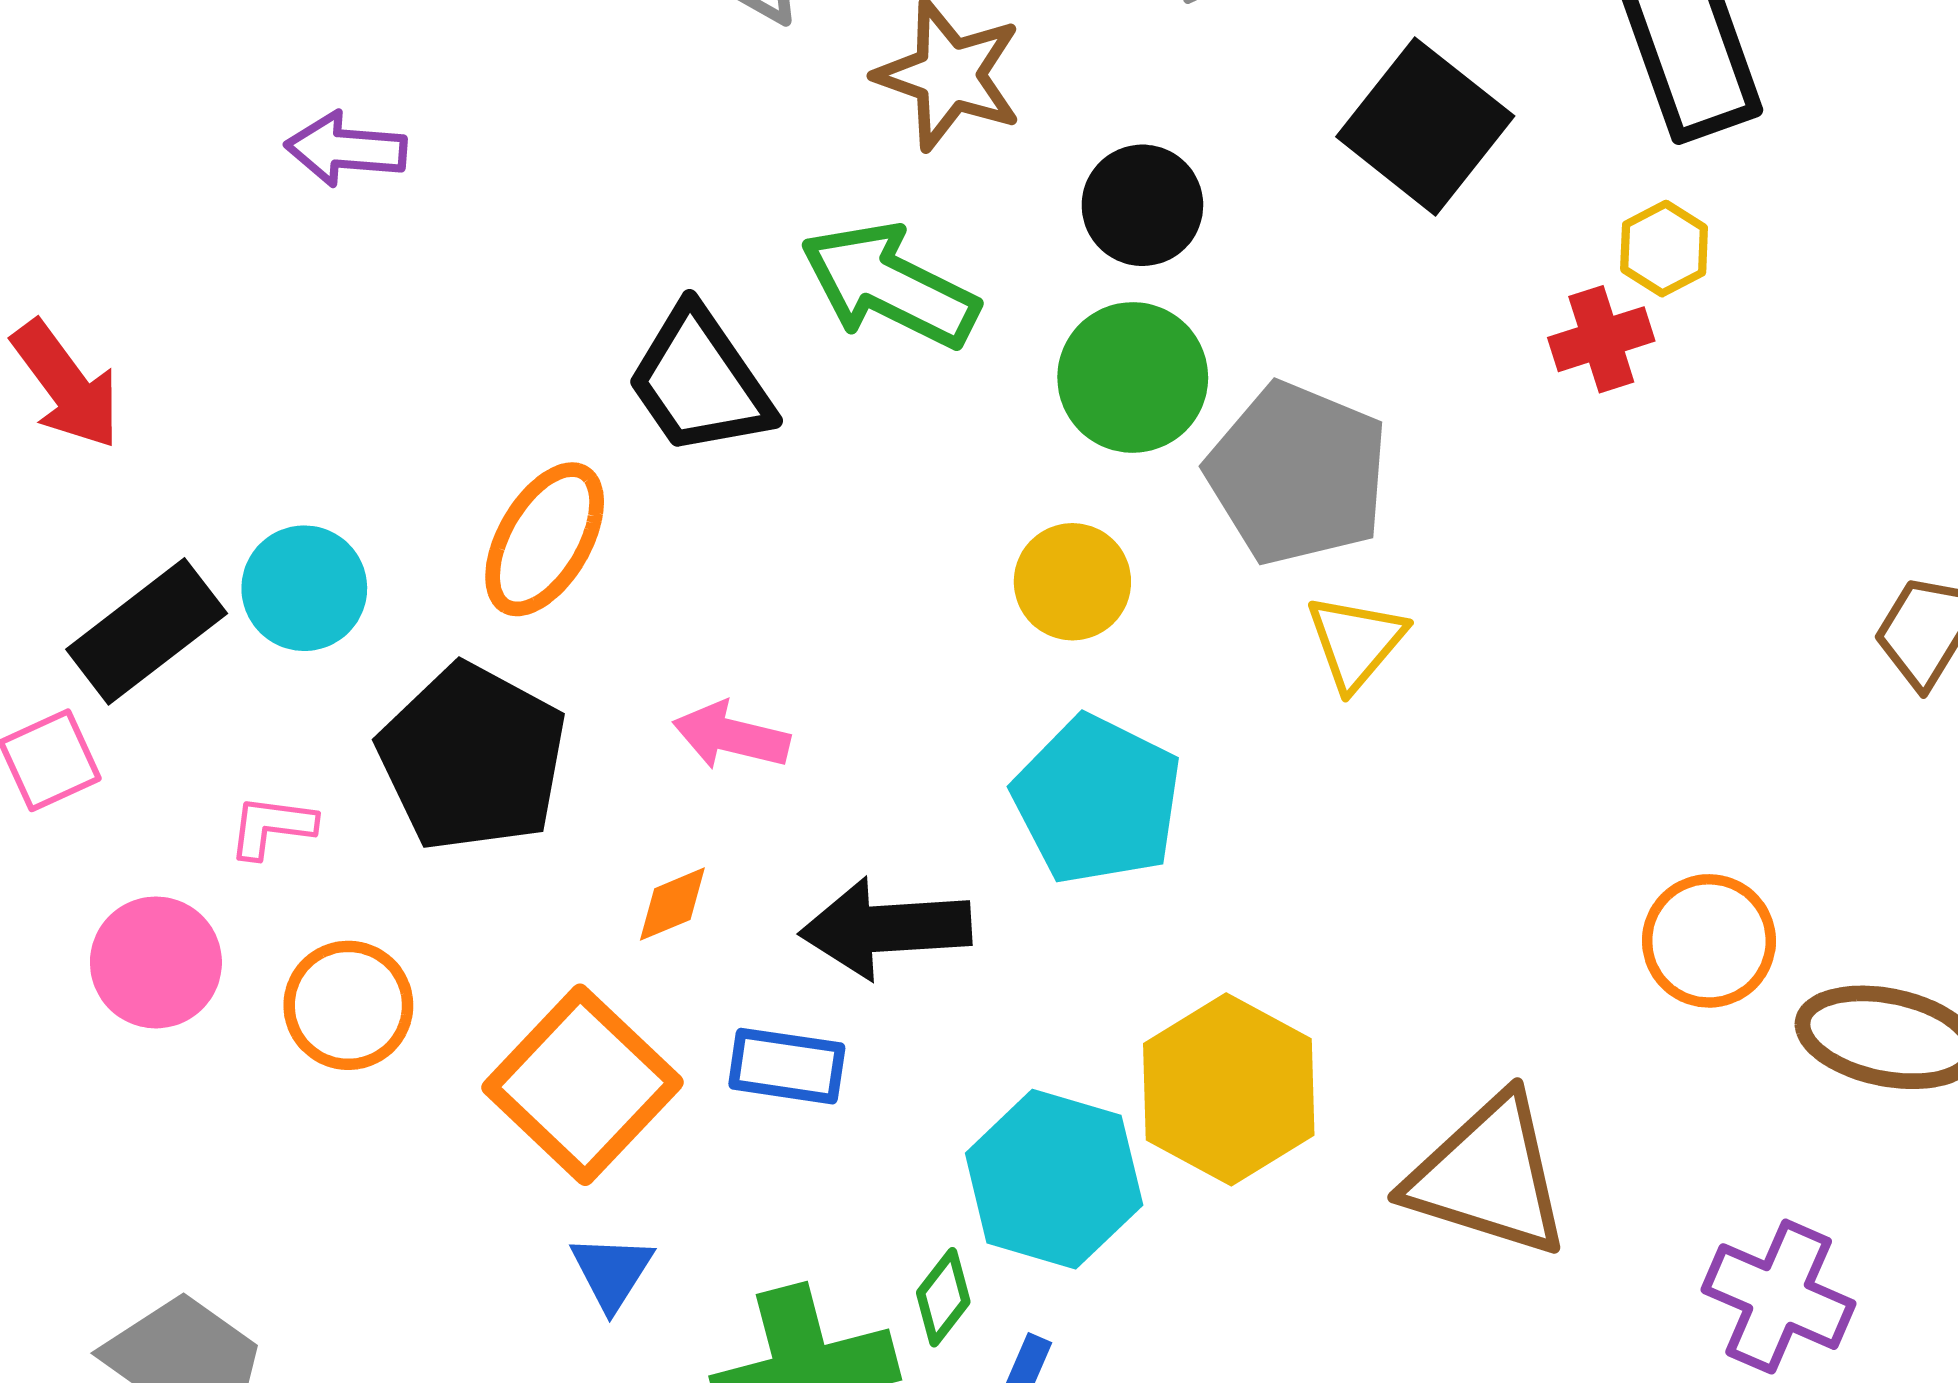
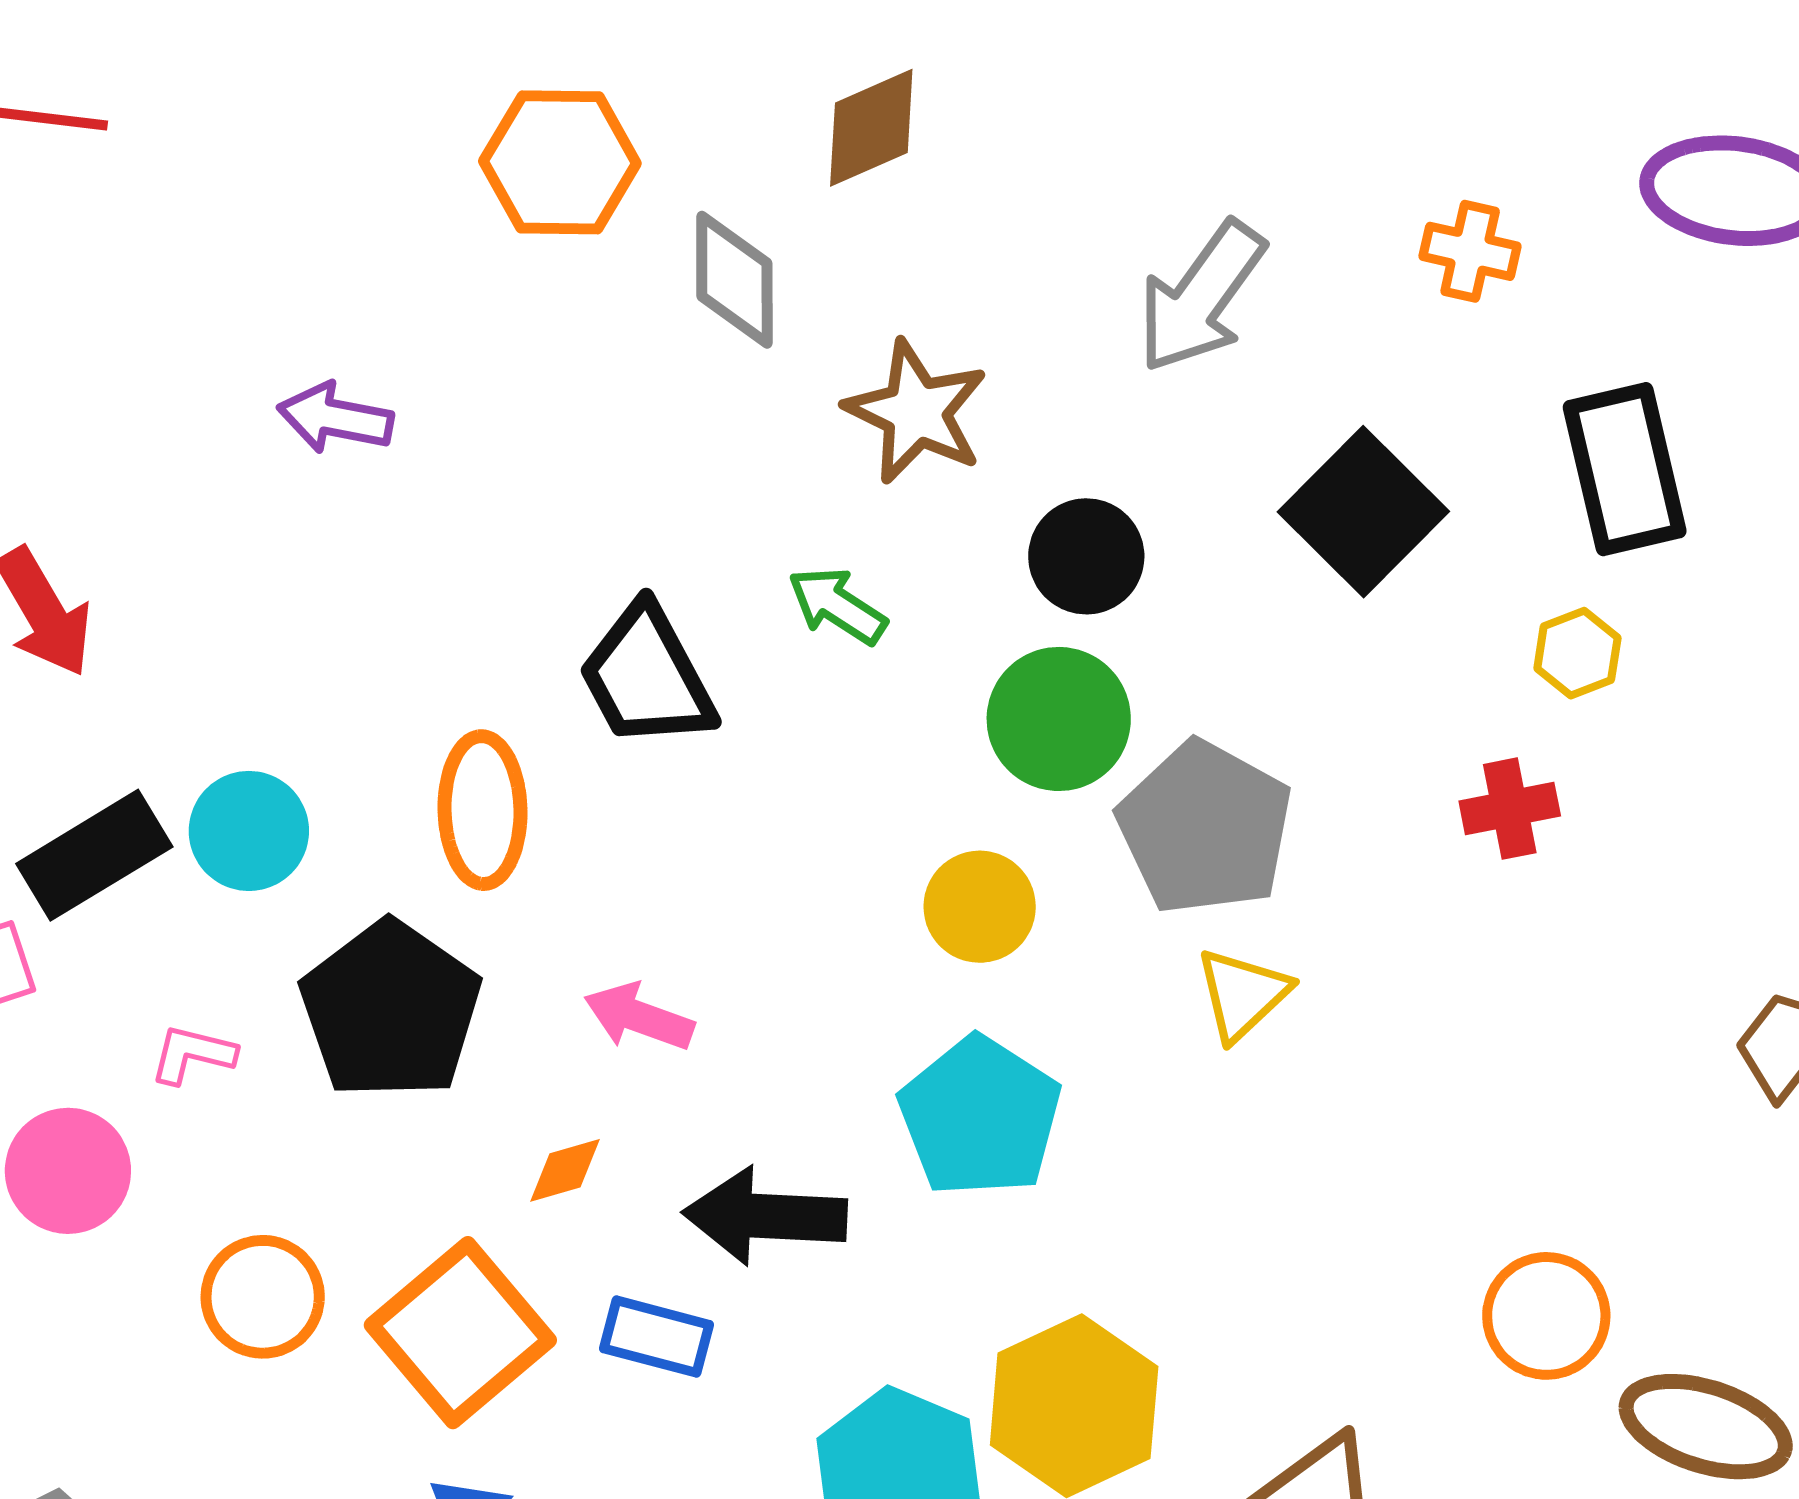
green arrow: (889, 285) -> (837, 606), size x0.6
red cross: (1601, 339) -> (1510, 809), moved
orange ellipse: (545, 539) -> (482, 810), turned -38
orange circle: (348, 1005) -> (263, 1297), moved

